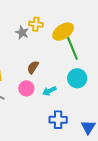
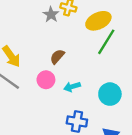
green line: (72, 48) -> (106, 42), turned 45
cyan circle: (77, 78) -> (110, 94), moved

